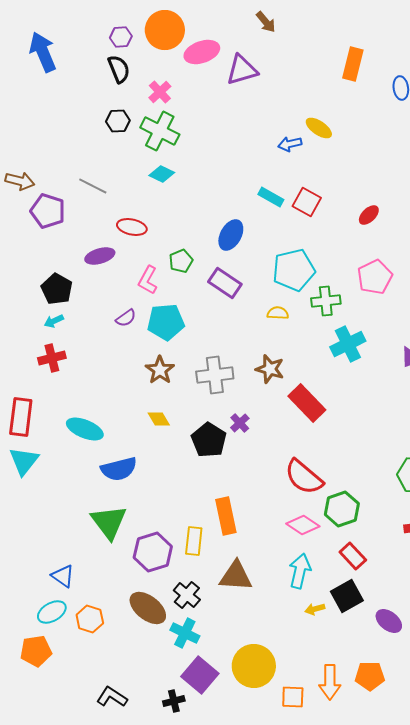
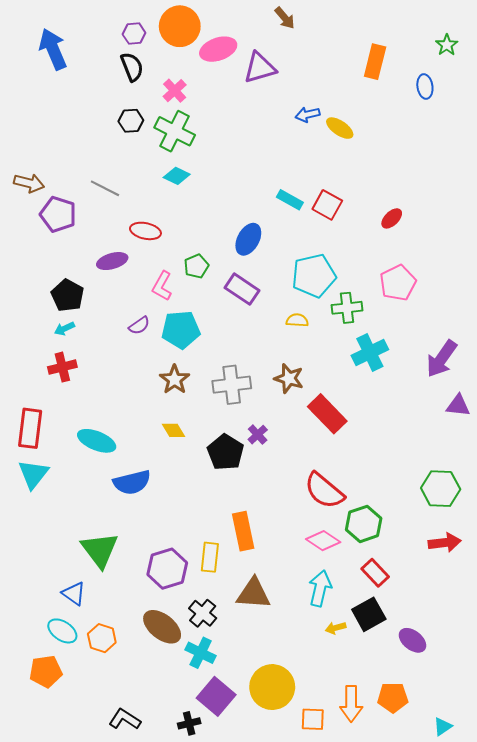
blue arrow: (290, 144) -> (308, 115), moved
green triangle: (109, 522) -> (100, 550), moved
cyan ellipse: (52, 612) -> (62, 631), turned 64

